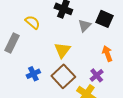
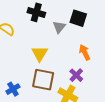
blue cross: (33, 74) -> (13, 89), moved
brown square: (63, 76) -> (43, 80), turned -30

